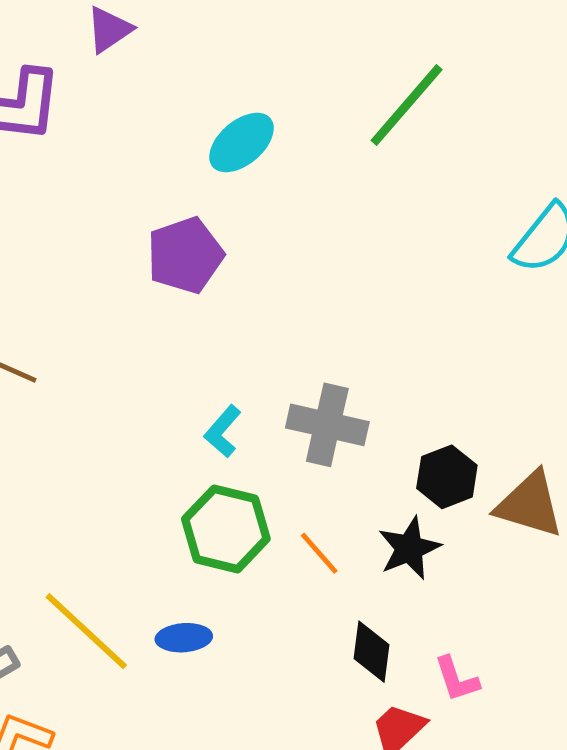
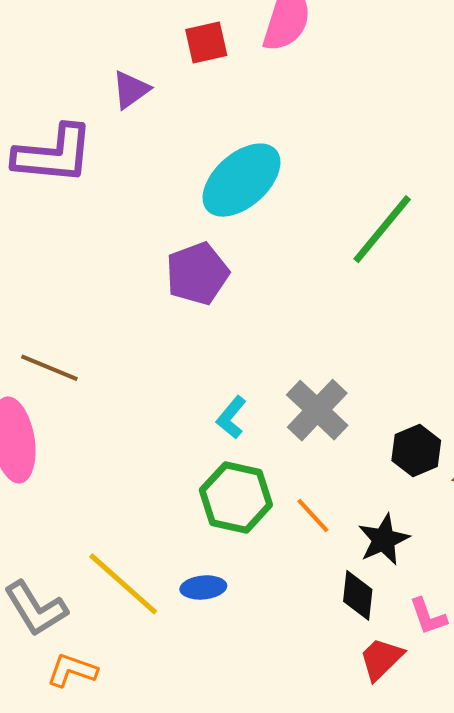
green line: (407, 105) -> (382, 229), moved
cyan ellipse: (242, 143) -> (241, 180), size x1.5
gray cross: (327, 425) -> (317, 410), turned 32
black star: (409, 548) -> (384, 540), moved

